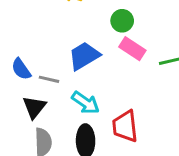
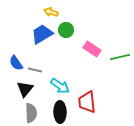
green circle: (122, 21) -> (66, 30), moved
blue trapezoid: (84, 56) -> (42, 34), moved

